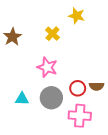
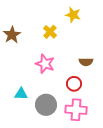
brown semicircle: (97, 86) -> (86, 62), moved
gray circle: (51, 98) -> (46, 105), moved

